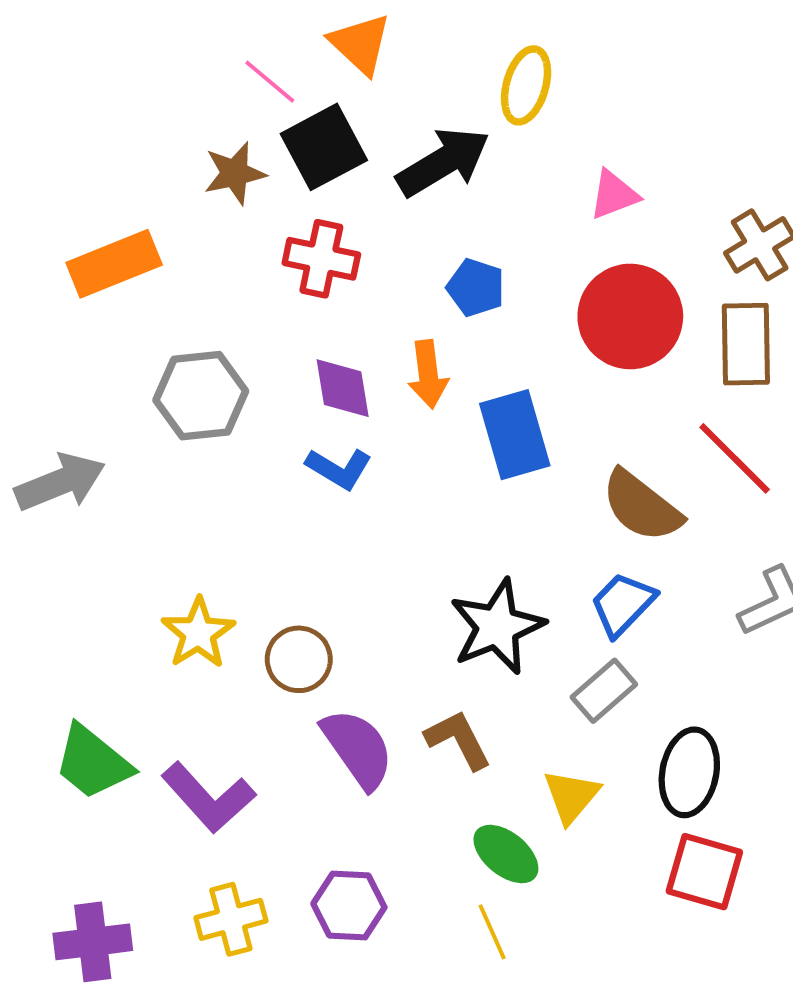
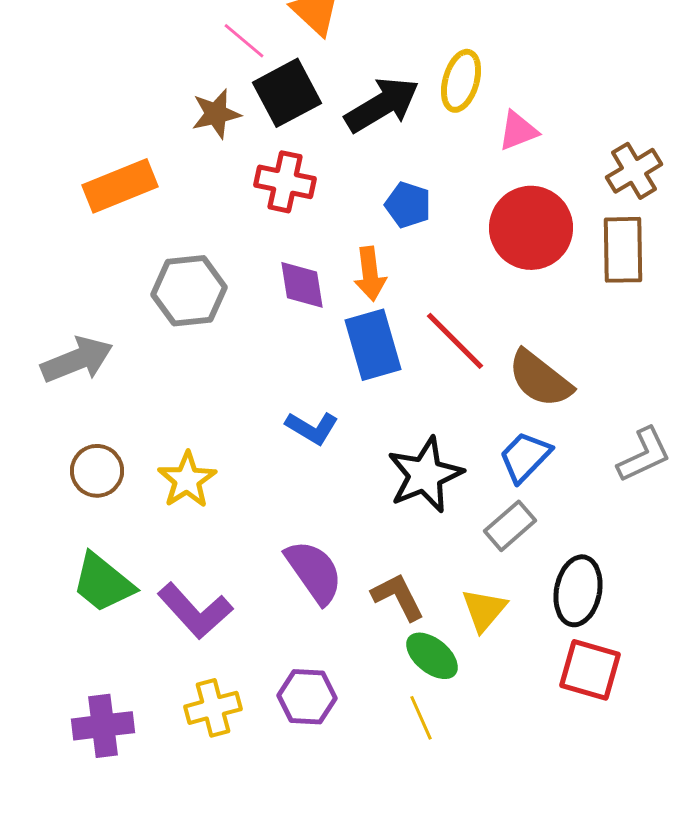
yellow ellipse: (526, 85) -> (461, 81), moved
blue rectangle: (515, 435) -> (373, 345), moved
red line: (735, 458) -> (455, 341), moved
blue L-shape: (339, 468) -> (312, 428), moved
brown circle: (299, 659) -> (97, 471), moved
brown L-shape: (458, 740) -> (398, 597), moved

